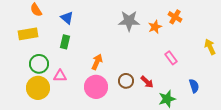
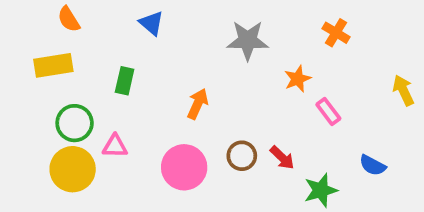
blue triangle: (67, 18) -> (151, 23), moved
orange star: (155, 27) -> (298, 79), moved
orange arrow: (97, 62) -> (198, 104), moved
blue semicircle: (194, 86) -> (373, 165), turned 136

